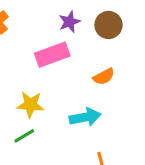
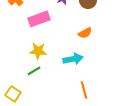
pink rectangle: (52, 55) -> (39, 19), moved

